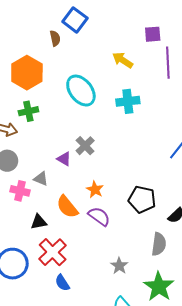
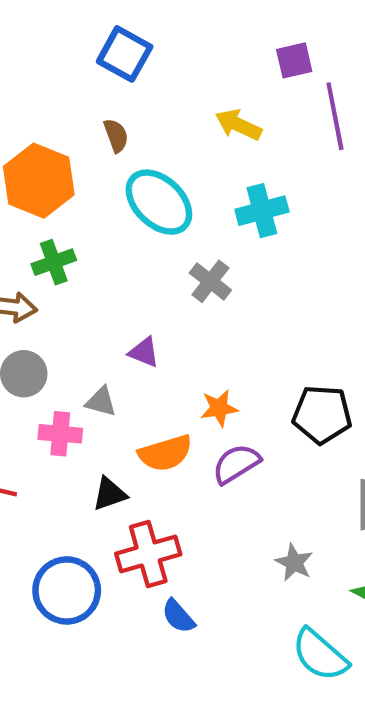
brown semicircle: (55, 38) -> (116, 135), moved
gray cross: (85, 146) -> (210, 281), moved
orange star: (95, 190) -> (219, 408), turned -30
orange semicircle: (67, 207) -> (165, 453), turned -60
purple semicircle: (99, 216) -> (236, 464), turned -60
red cross: (53, 252) -> (148, 554), turned 36

